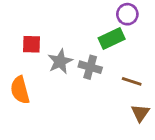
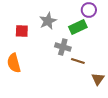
gray star: (60, 61) -> (48, 21), moved
brown line: (132, 81) -> (78, 61), moved

